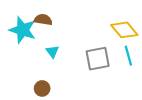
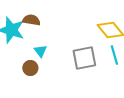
brown circle: (42, 88) -> (30, 68), moved

